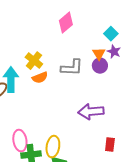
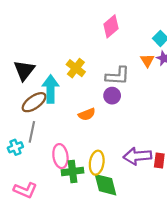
purple circle: (100, 66) -> (112, 96), moved
orange semicircle: (40, 78) -> (87, 114), moved
purple arrow: (91, 112) -> (137, 156), moved

